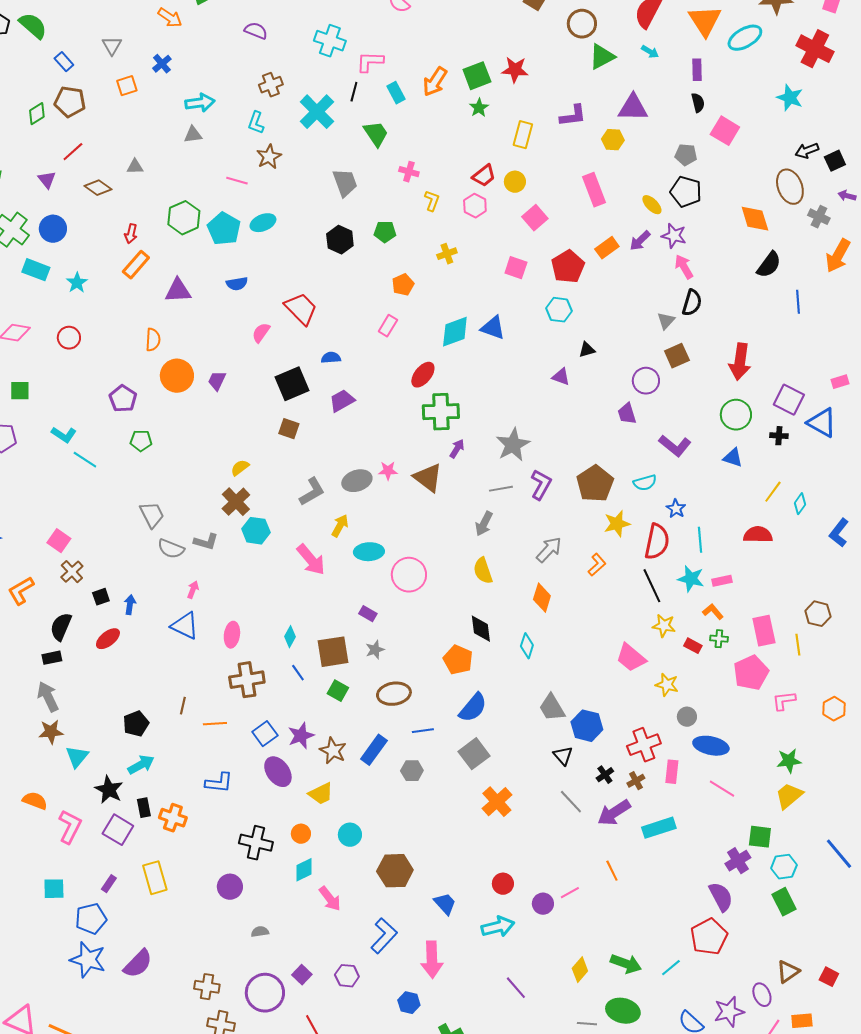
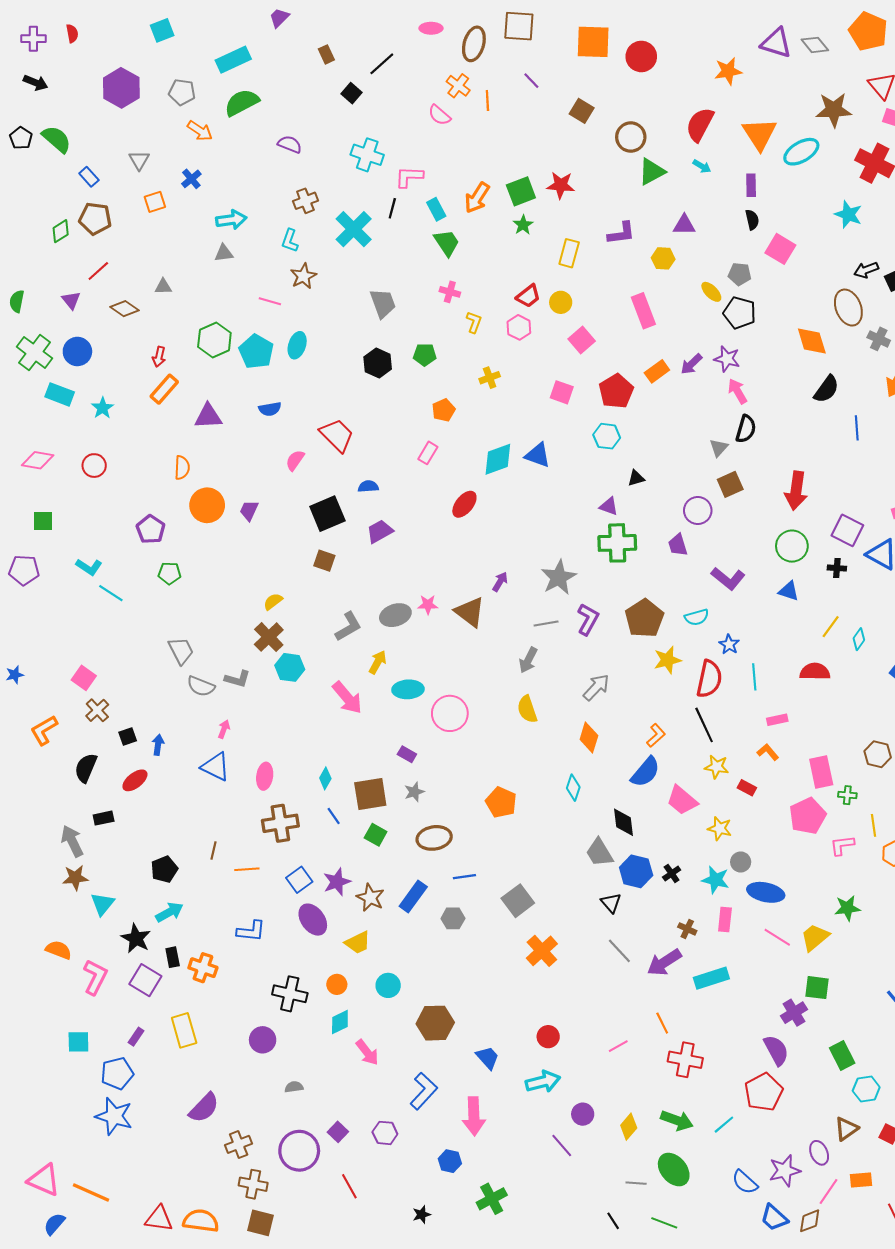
purple triangle: (633, 108) -> (684, 225), size x0.7
green trapezoid: (376, 134) -> (447, 243), moved
yellow ellipse: (652, 205) -> (711, 292), moved
cyan ellipse: (263, 223) -> (297, 345), turned -50
green cross: (441, 412) -> (617, 543), moved
orange L-shape: (597, 565) -> (656, 735), moved
cyan star: (691, 579) -> (716, 880), moved
black diamond: (481, 629) -> (623, 822), moved
green cross: (719, 639) -> (847, 795), moved
yellow line: (798, 645) -> (873, 825), moved
black rectangle: (52, 658) -> (104, 818), moved
blue semicircle: (473, 708) -> (645, 772), moved
red cross: (644, 745) -> (685, 1060), moved, turned 32
black cross: (605, 775) -> (672, 873), moved
brown cross: (636, 781) -> (687, 929), turned -36
yellow trapezoid: (789, 796) -> (815, 937), moved
cyan hexagon: (784, 867) -> (866, 1089), moved
purple circle: (543, 904) -> (583, 1114), moved
purple semicircle: (138, 964) -> (204, 1108), moved
brown cross: (207, 987) -> (239, 1144), turned -30
green ellipse: (623, 1011) -> (674, 1170), turned 36

